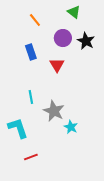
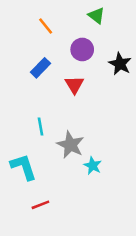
black star: (86, 41) -> (120, 64), moved
blue rectangle: (31, 52) -> (40, 68), turned 63

